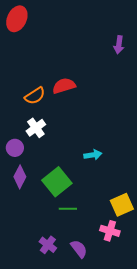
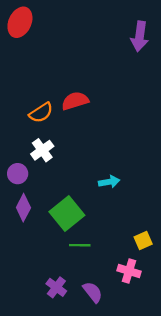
purple arrow: (119, 45) -> (140, 36), moved, size x1.4
yellow square: (122, 205) -> (143, 240), size x0.7

